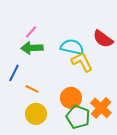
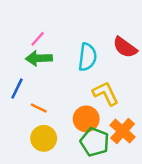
cyan semicircle: (72, 47) -> (87, 57), turned 85
yellow L-shape: (82, 62) -> (106, 93), moved

